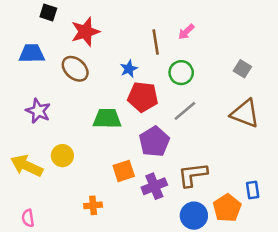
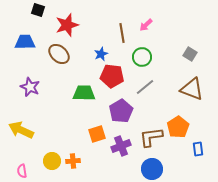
yellow circle: (62, 156) -> (52, 161), moved
orange pentagon: (227, 208) -> (178, 127), moved

